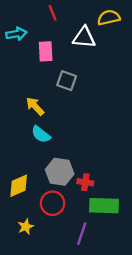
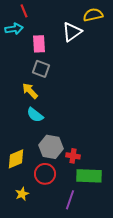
red line: (53, 13) -> (24, 11), moved
white triangle: (84, 37) -> (72, 32), turned -40
gray square: (67, 81) -> (41, 69), moved

